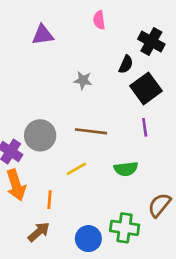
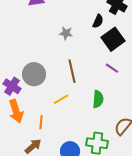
purple line: (145, 127) -> (112, 68), turned -48
brown line: (91, 131) -> (72, 71), turned 70
green semicircle: (126, 169) -> (98, 99), turned -78

